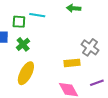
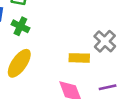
green cross: (23, 44) -> (20, 26), turned -32

